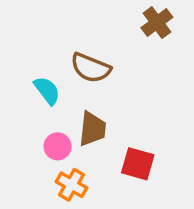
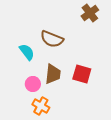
red square: (138, 164) -> (82, 74), moved

